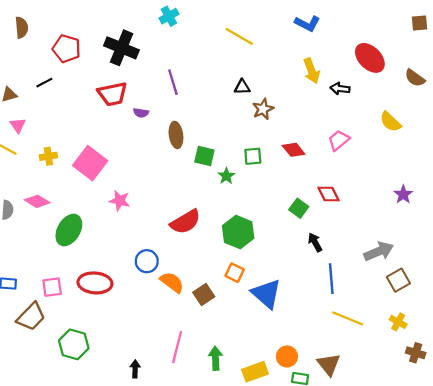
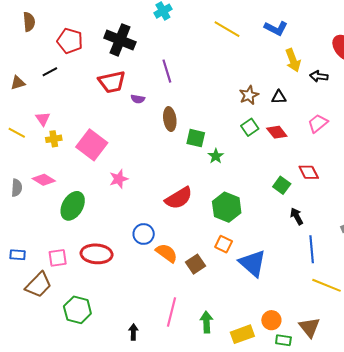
blue L-shape: (307, 24) -> (276, 28), moved
black triangle: (242, 87) -> (279, 97), moved
pink triangle: (18, 125) -> (43, 119), moved
green square: (253, 156) -> (250, 127), moved, turned -30
pink star: (120, 201) -> (119, 179), turned -30

